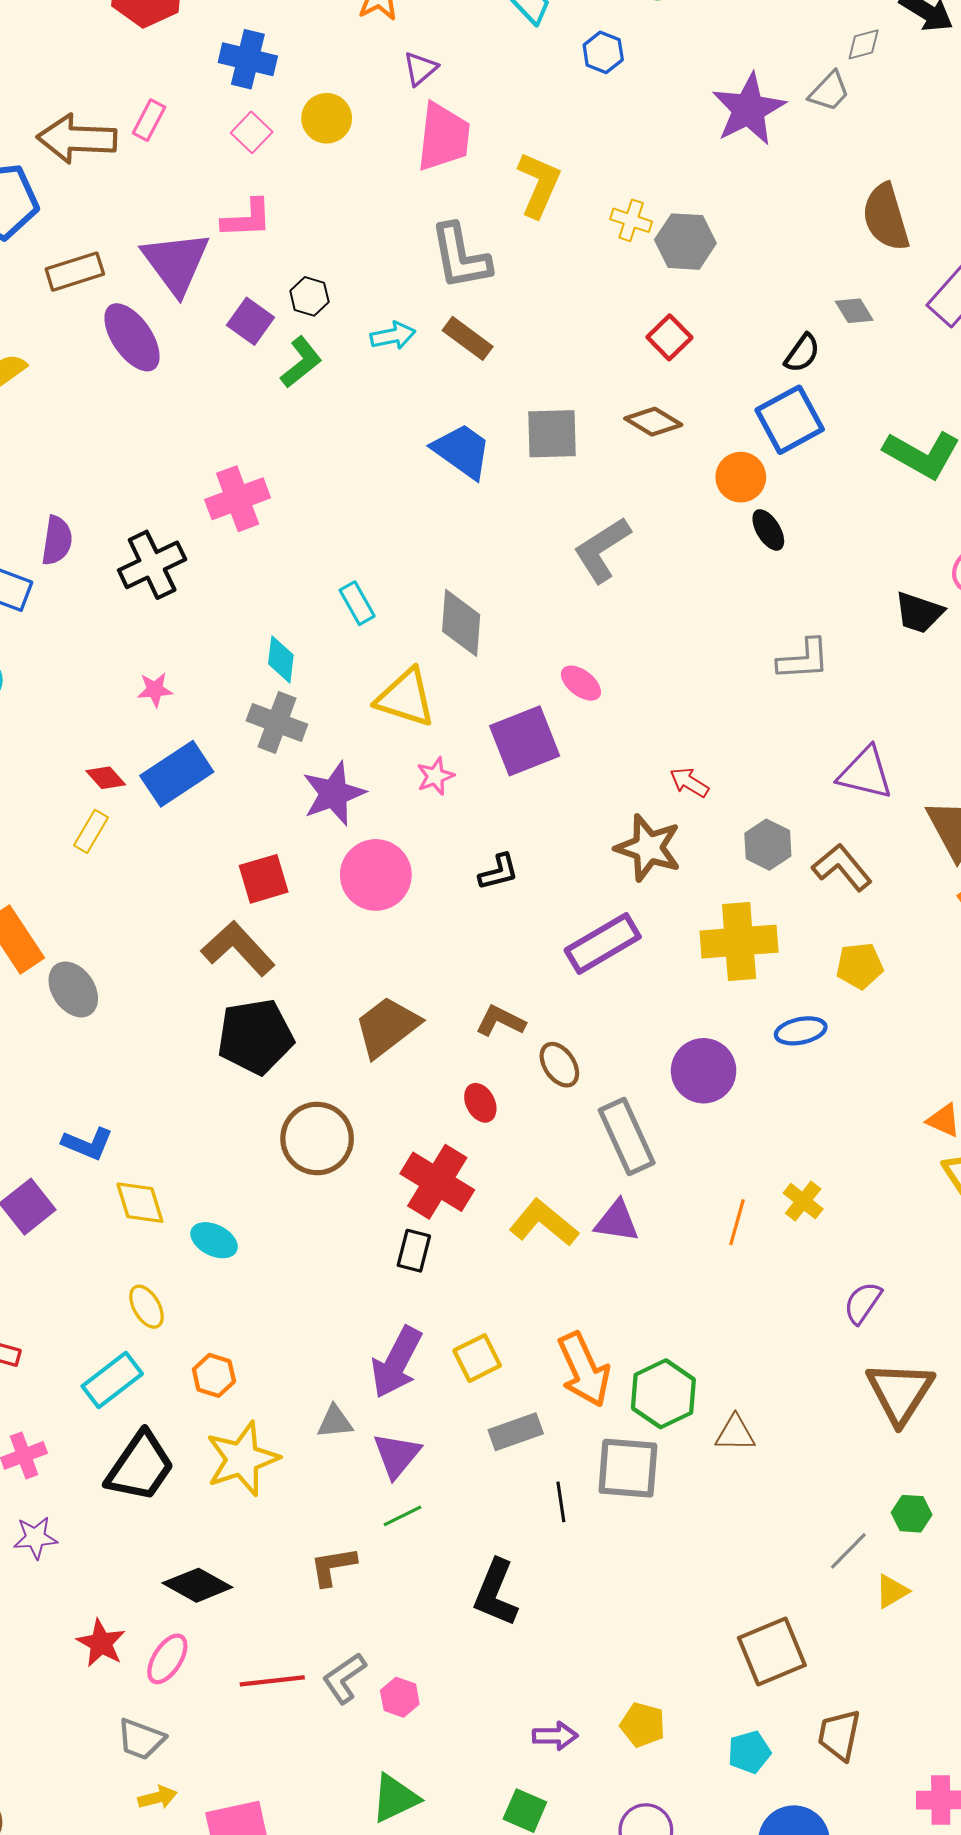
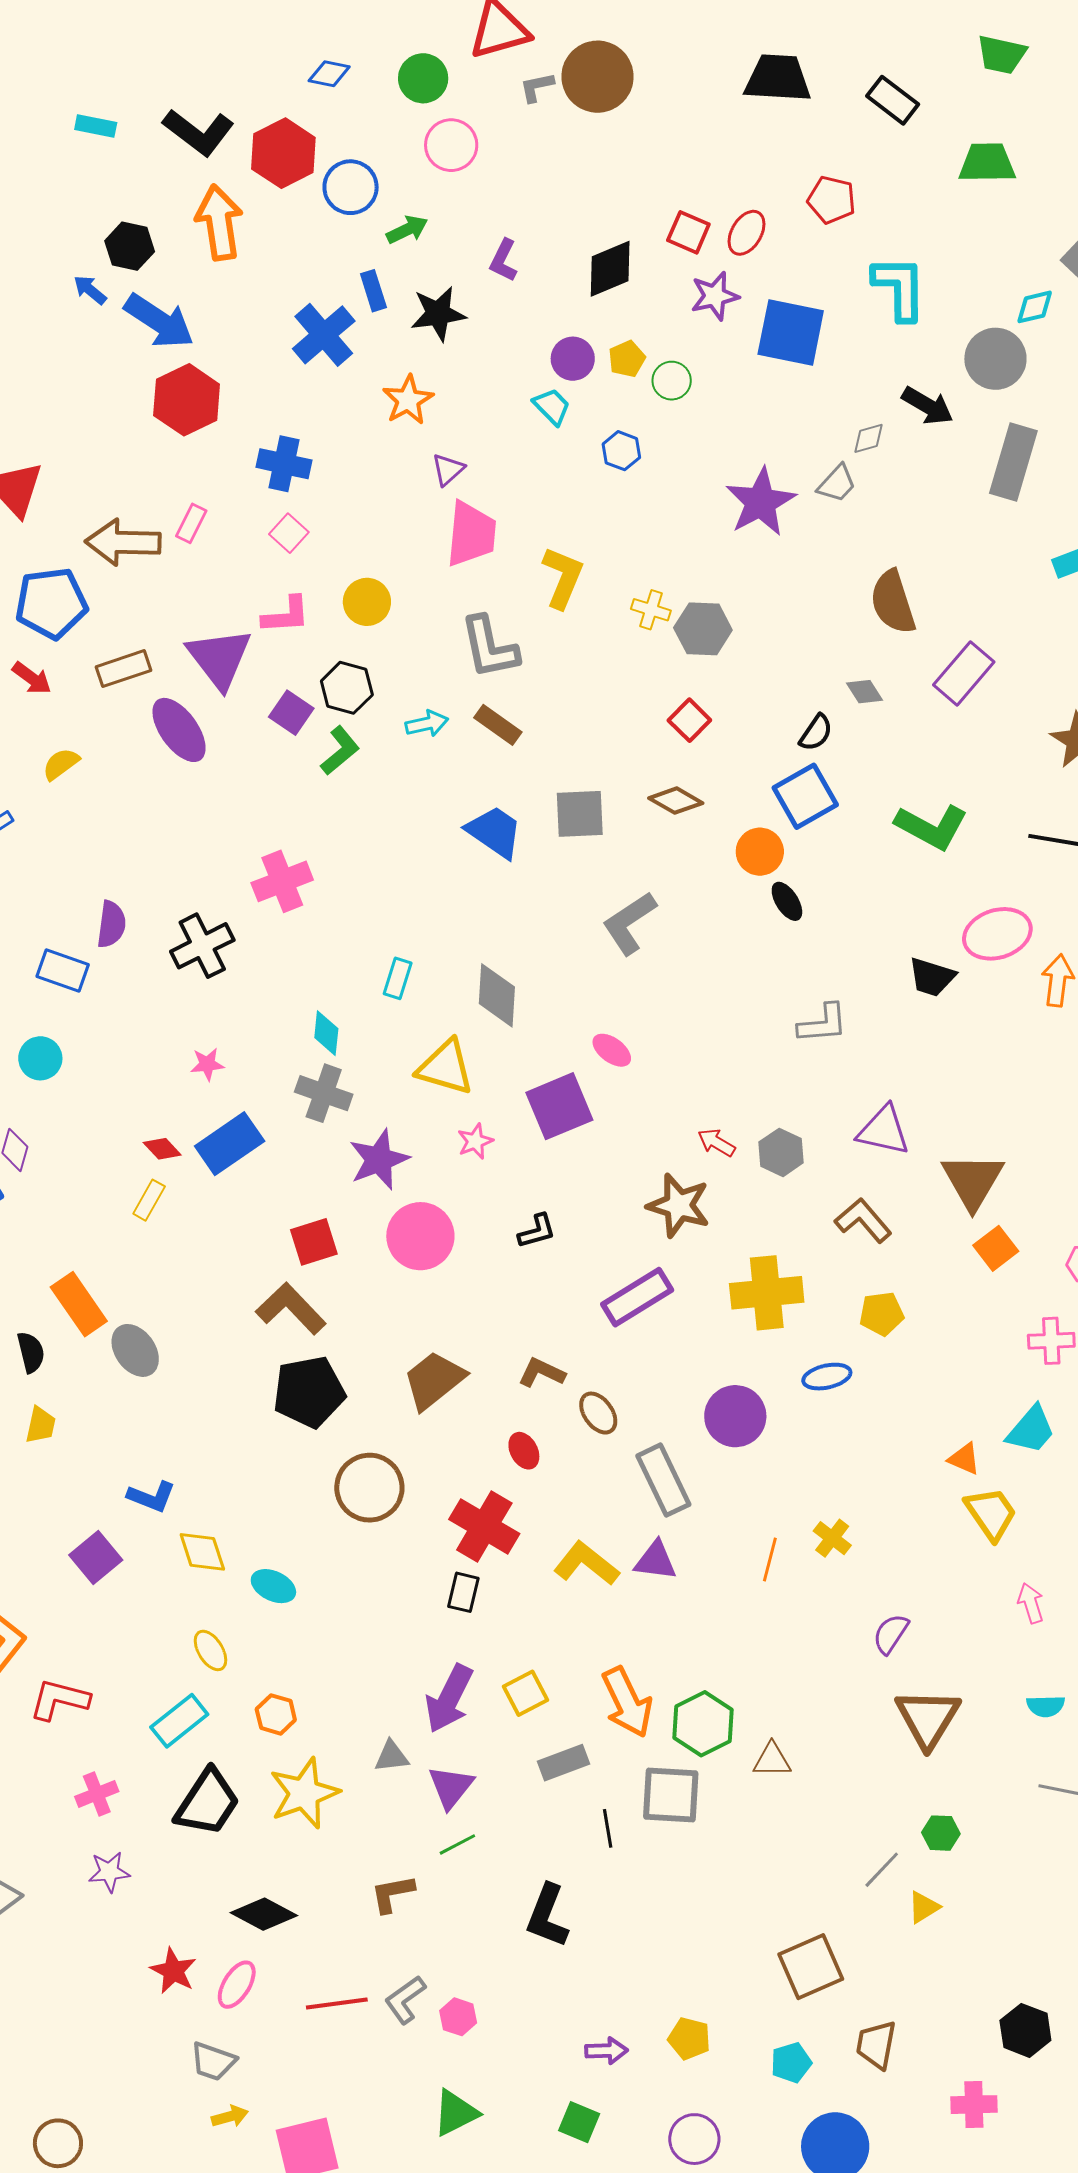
yellow circle: (327, 118) -> (367, 602), moved
black hexagon: (309, 296) -> (347, 688), size x1.4
cyan rectangle: (357, 603) -> (398, 978), turned 48
gray hexagon: (768, 845) -> (781, 1152), moved

